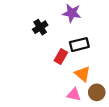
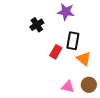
black rectangle: (79, 45) -> (73, 41), turned -66
orange triangle: (83, 74) -> (84, 59), moved

